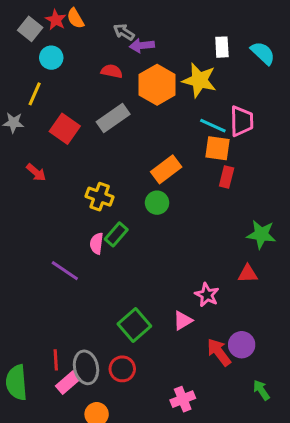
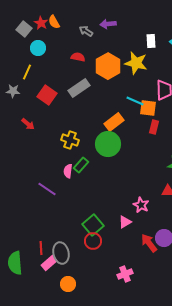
purple arrow: (142, 46) -> (108, 24), moved
cyan line: (213, 126) -> (135, 101), moved
green circle: (157, 203) -> (108, 144), size x1.6
red circle: (122, 369) -> (93, 241), moved

